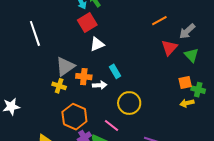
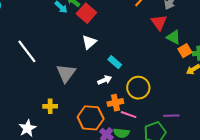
red square: (87, 22) -> (86, 13), moved
green triangle: (191, 55) -> (174, 37), moved
orange cross: (84, 77) -> (115, 103), moved
yellow cross: (59, 86) -> (50, 106), moved

